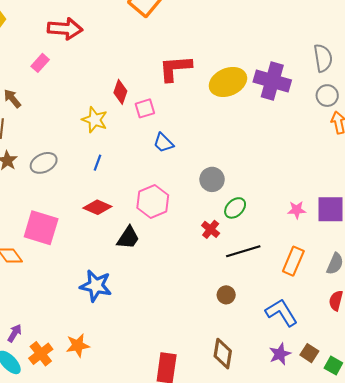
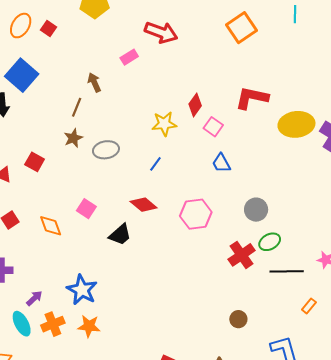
pink square: (145, 108) -> (213, 127), turned 36
yellow star: (95, 120) -> (164, 124), turned 30
pink square: (41, 228) -> (86, 209), size x0.6
red cross: (211, 229) -> (241, 255), size x1.5
black trapezoid: (128, 238) -> (120, 235), moved
black line: (243, 251) -> (287, 271), moved
orange rectangle: (293, 261) -> (309, 306), size x0.6
blue star: (96, 286) -> (82, 290), moved

